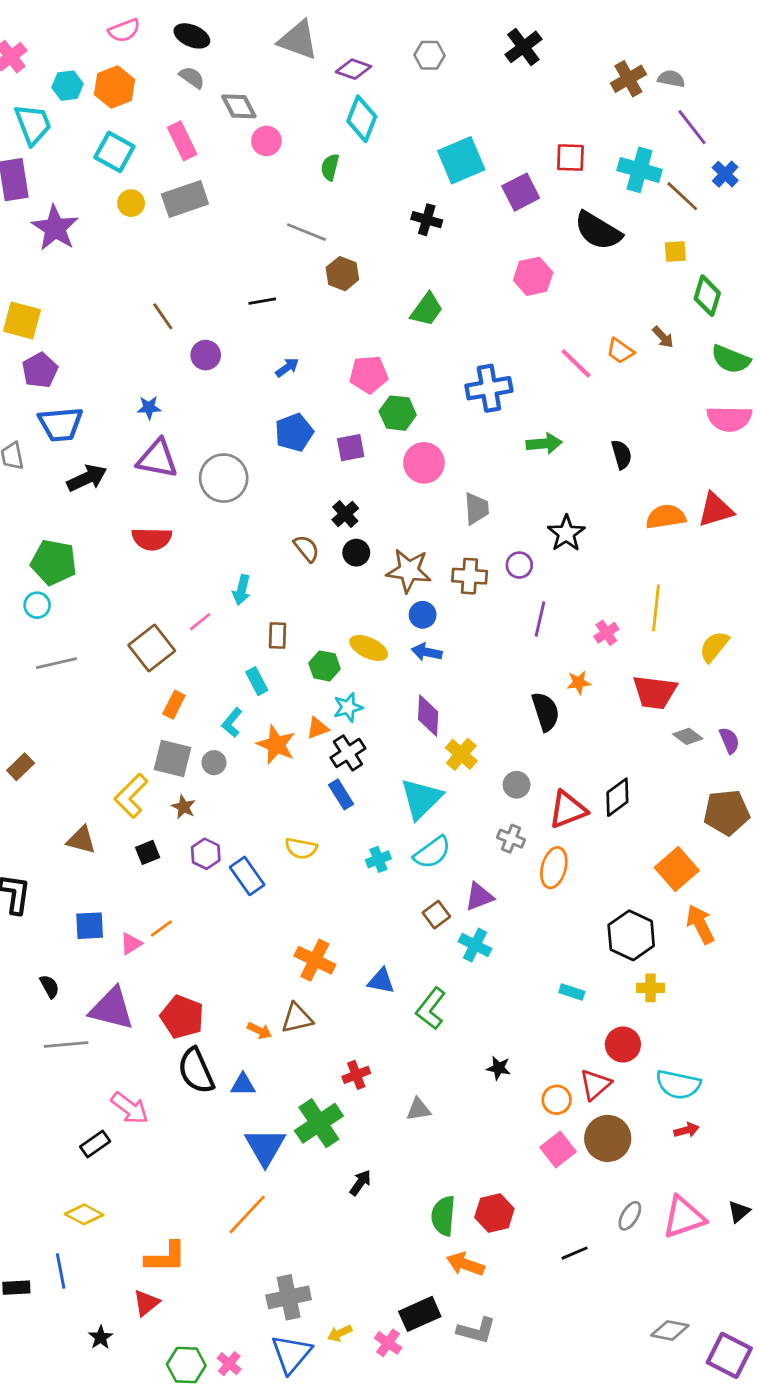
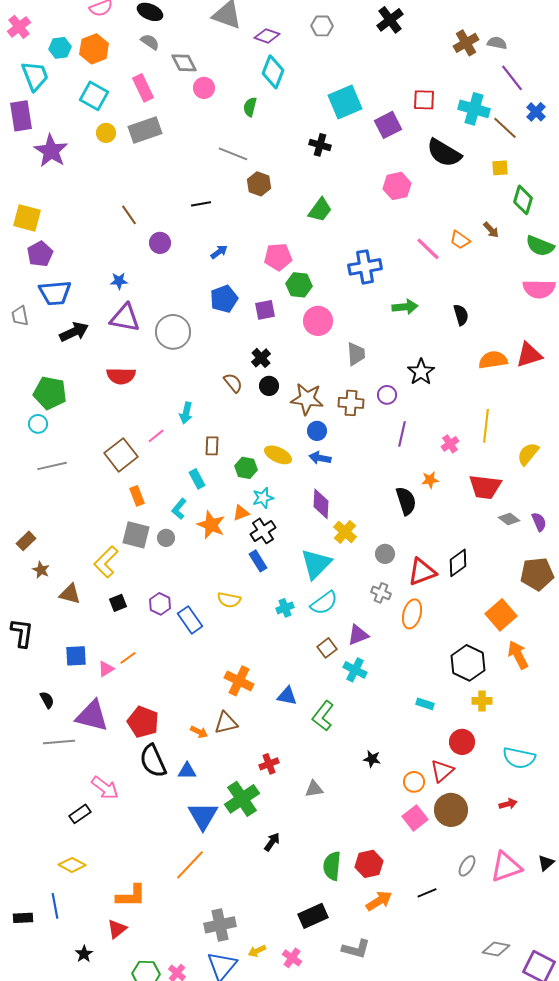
orange rectangle: (174, 705) -> (137, 496), turned -48
brown star: (184, 807) -> (41, 570), moved
cyan semicircle: (678, 1085) -> (519, 758), moved
orange arrow: (465, 1264) -> (379, 901), moved, turned 128
black rectangle: (420, 1314) -> (313, 916), moved

